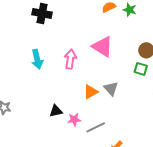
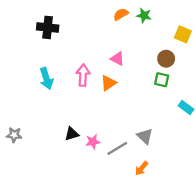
pink triangle: (102, 47) -> (117, 59), size x0.6
gray triangle: (111, 89) -> (145, 136), moved
orange triangle: (91, 92) -> (108, 83), moved

